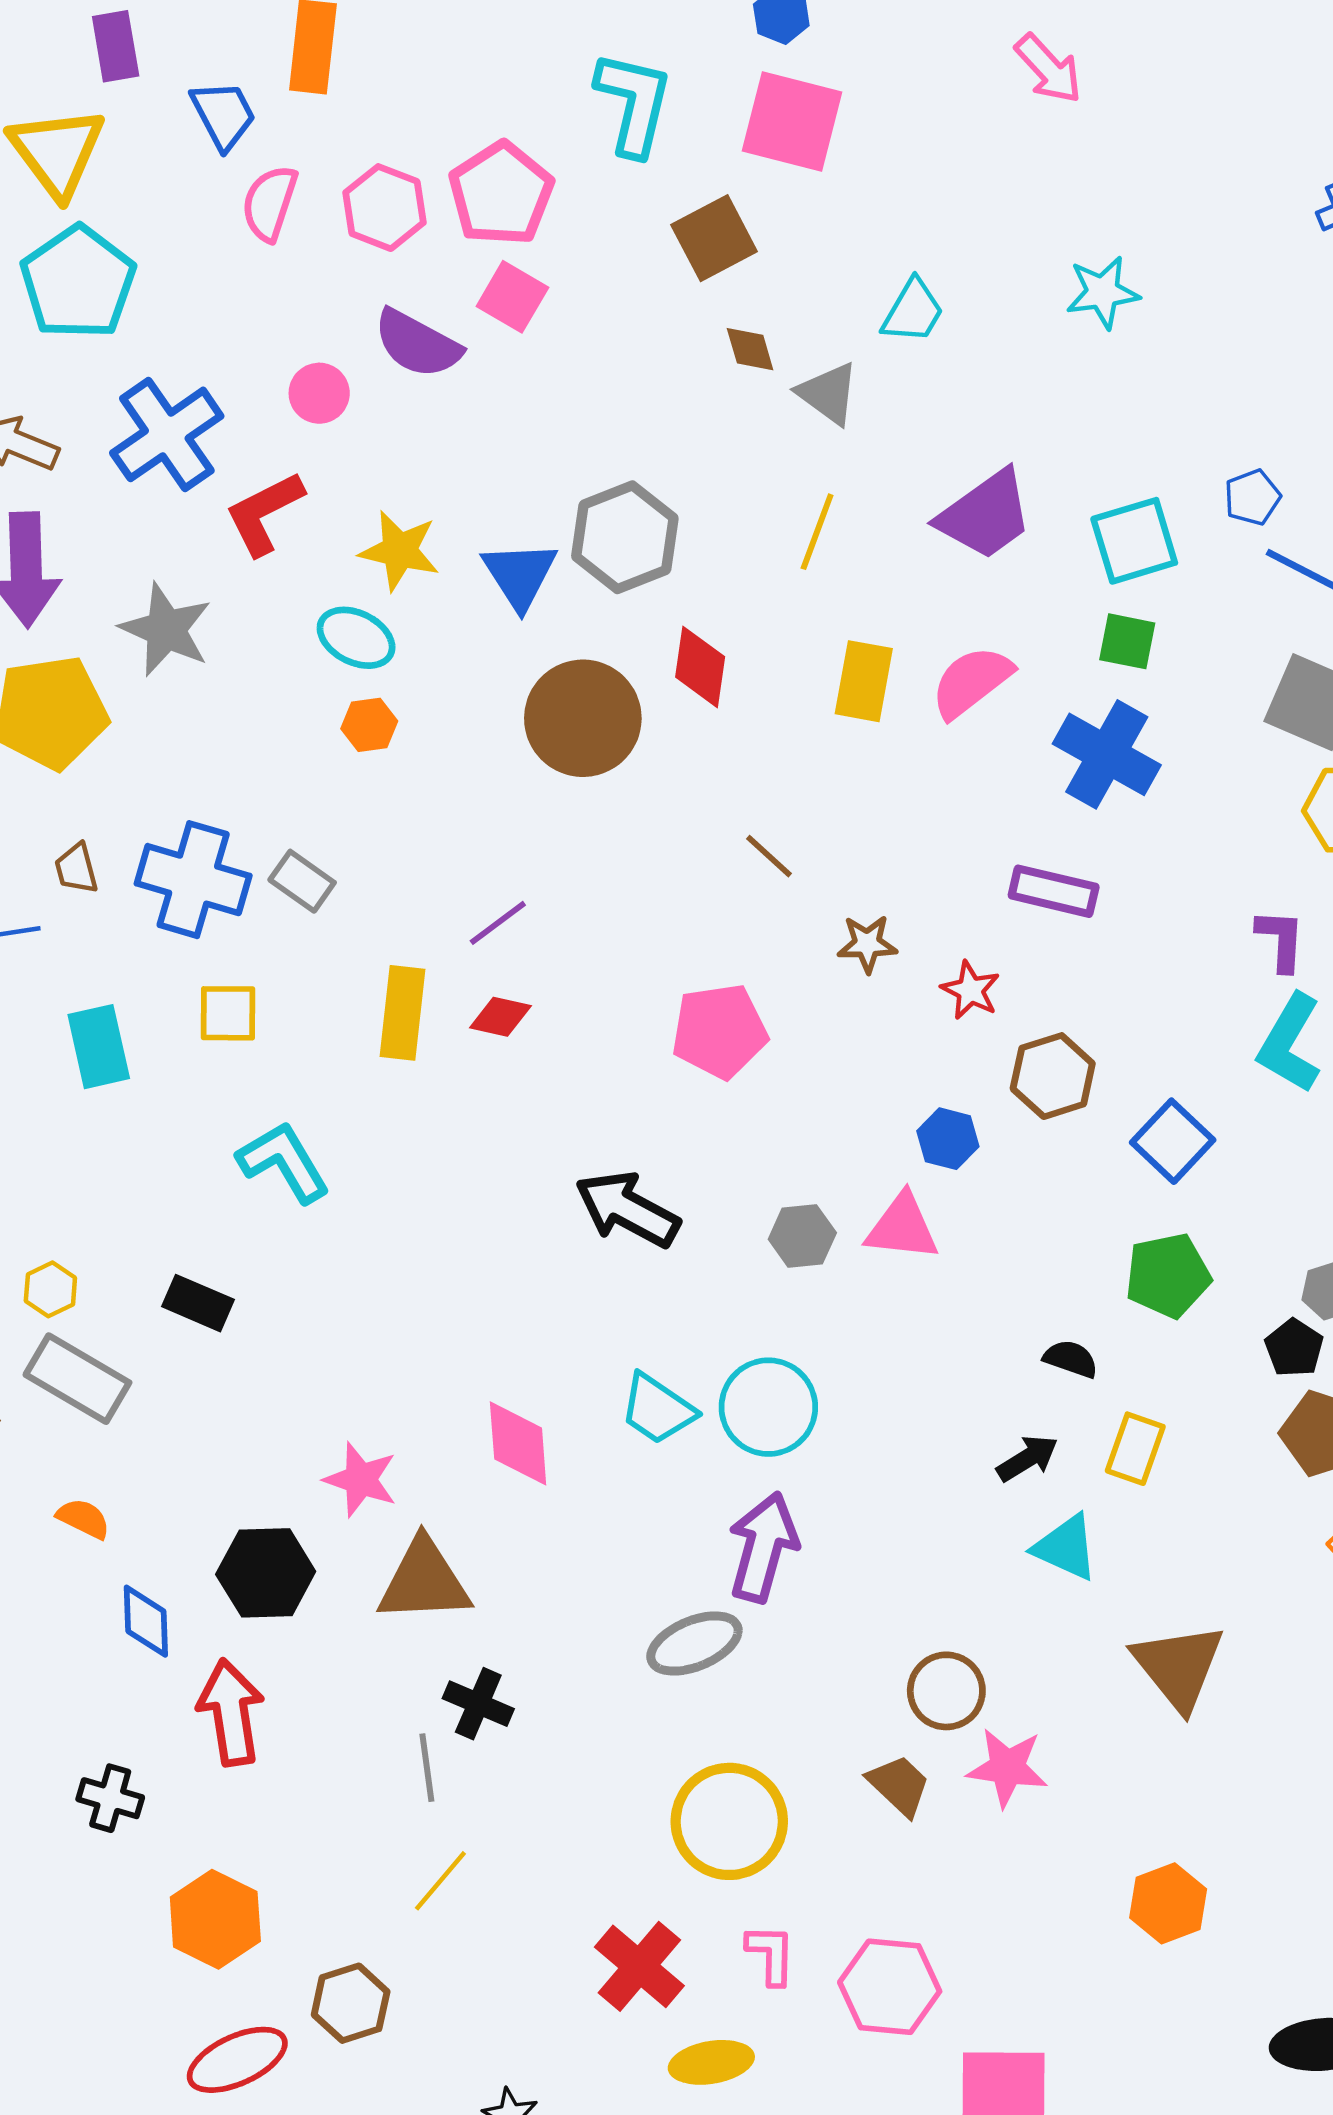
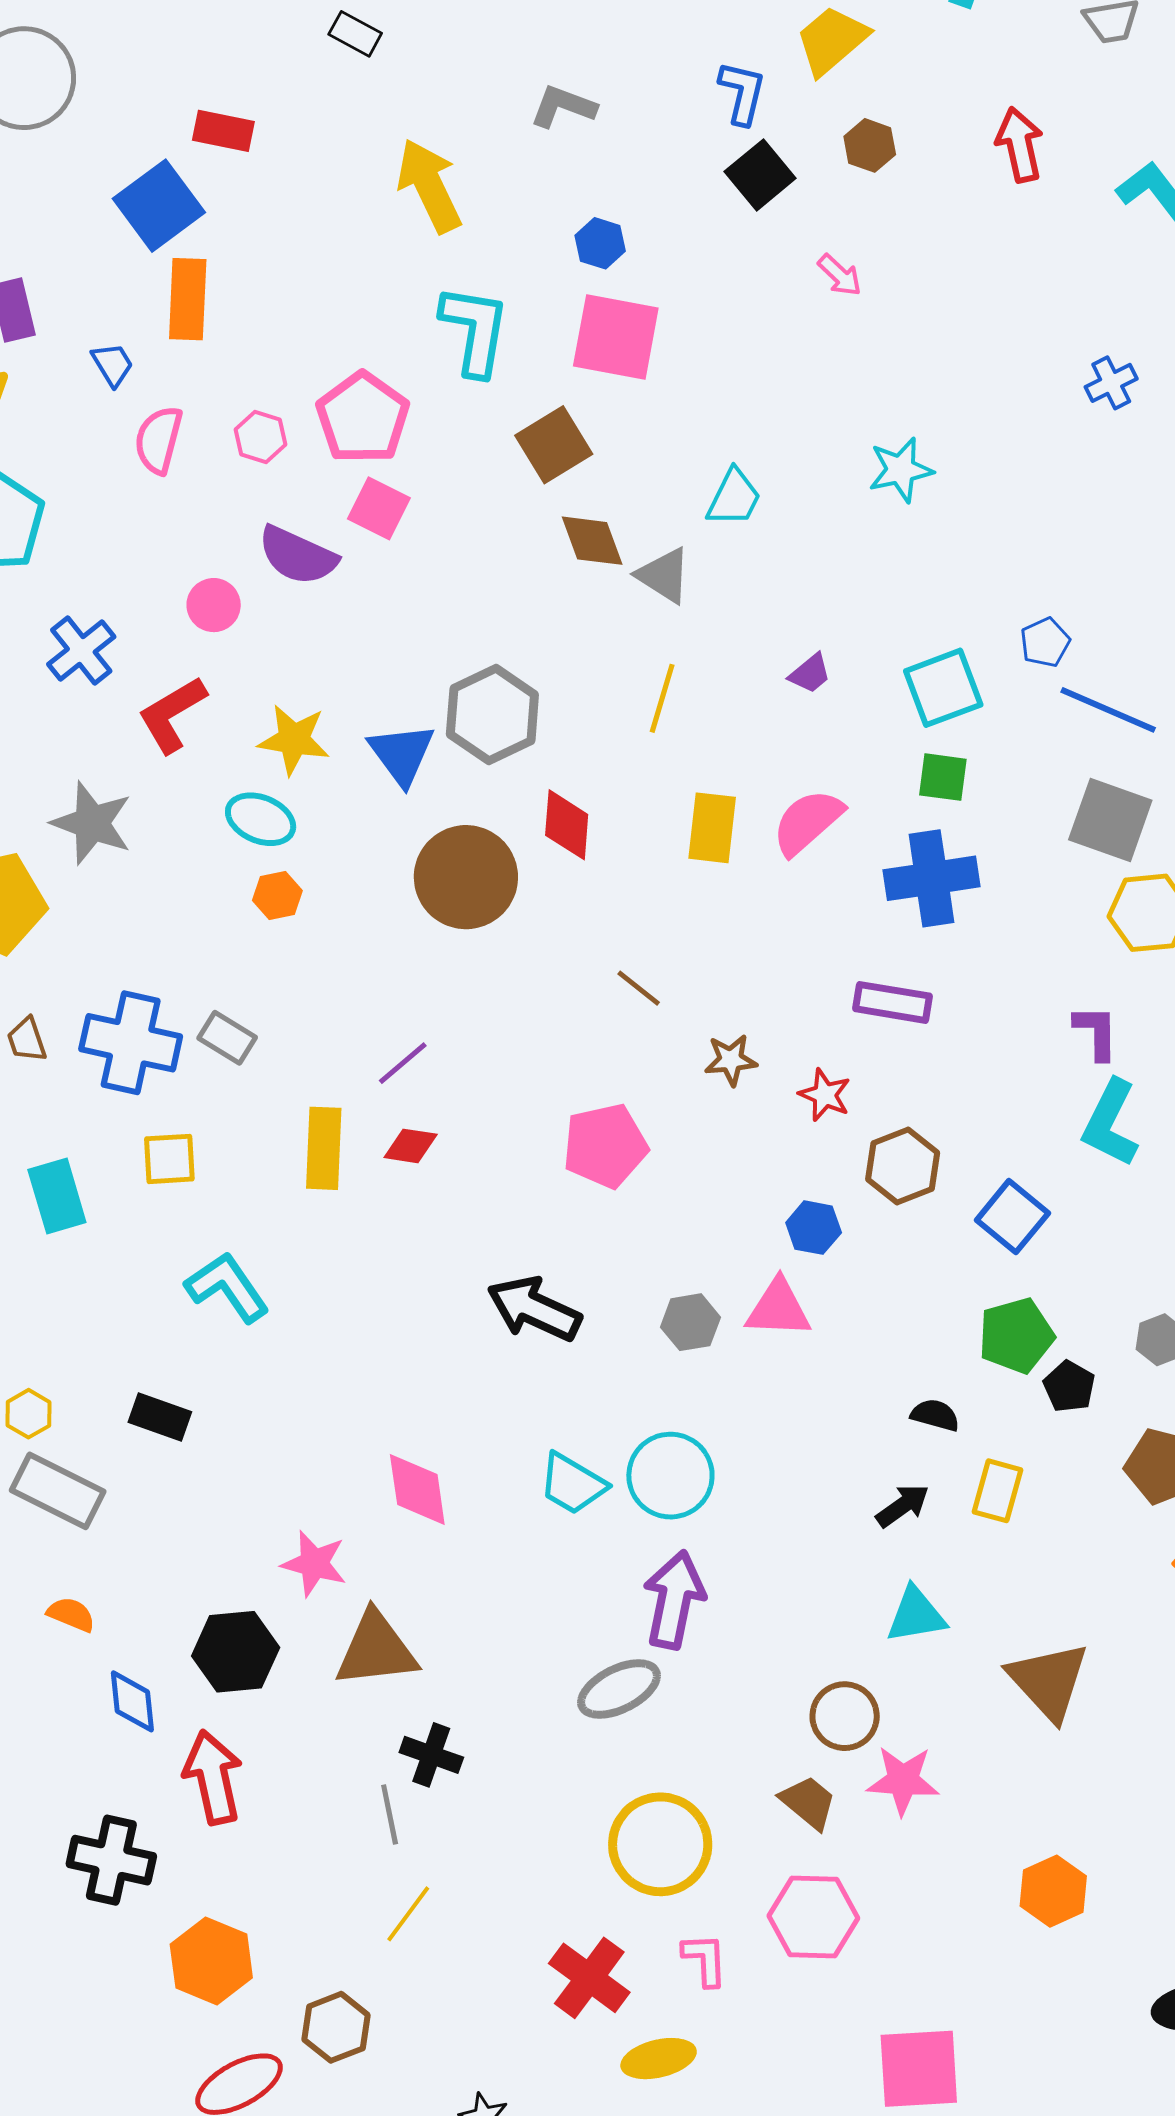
pink arrow: (1049, 69) -> (840, 275), size x0.7
blue trapezoid: (223, 115) -> (112, 364), size x0.7
pink hexagon: (385, 208) -> (260, 437), size x0.7
brown diamond: (750, 349) -> (592, 541), size x1.4
blue cross: (167, 434) -> (81, 651), size x0.7
purple trapezoid: (985, 515) -> (810, 674), size x0.5
blue cross: (1107, 754) -> (931, 878), turned -34
black pentagon: (1294, 1348) -> (1069, 1387), moved
pink diamond: (518, 1443) -> (417, 1490), moved
cyan triangle: (1066, 1547) -> (916, 1615), moved, turned -30
black cross: (110, 1798) -> (111, 1860), size x1.5
pink hexagon: (890, 1987) -> (813, 1917), moved

